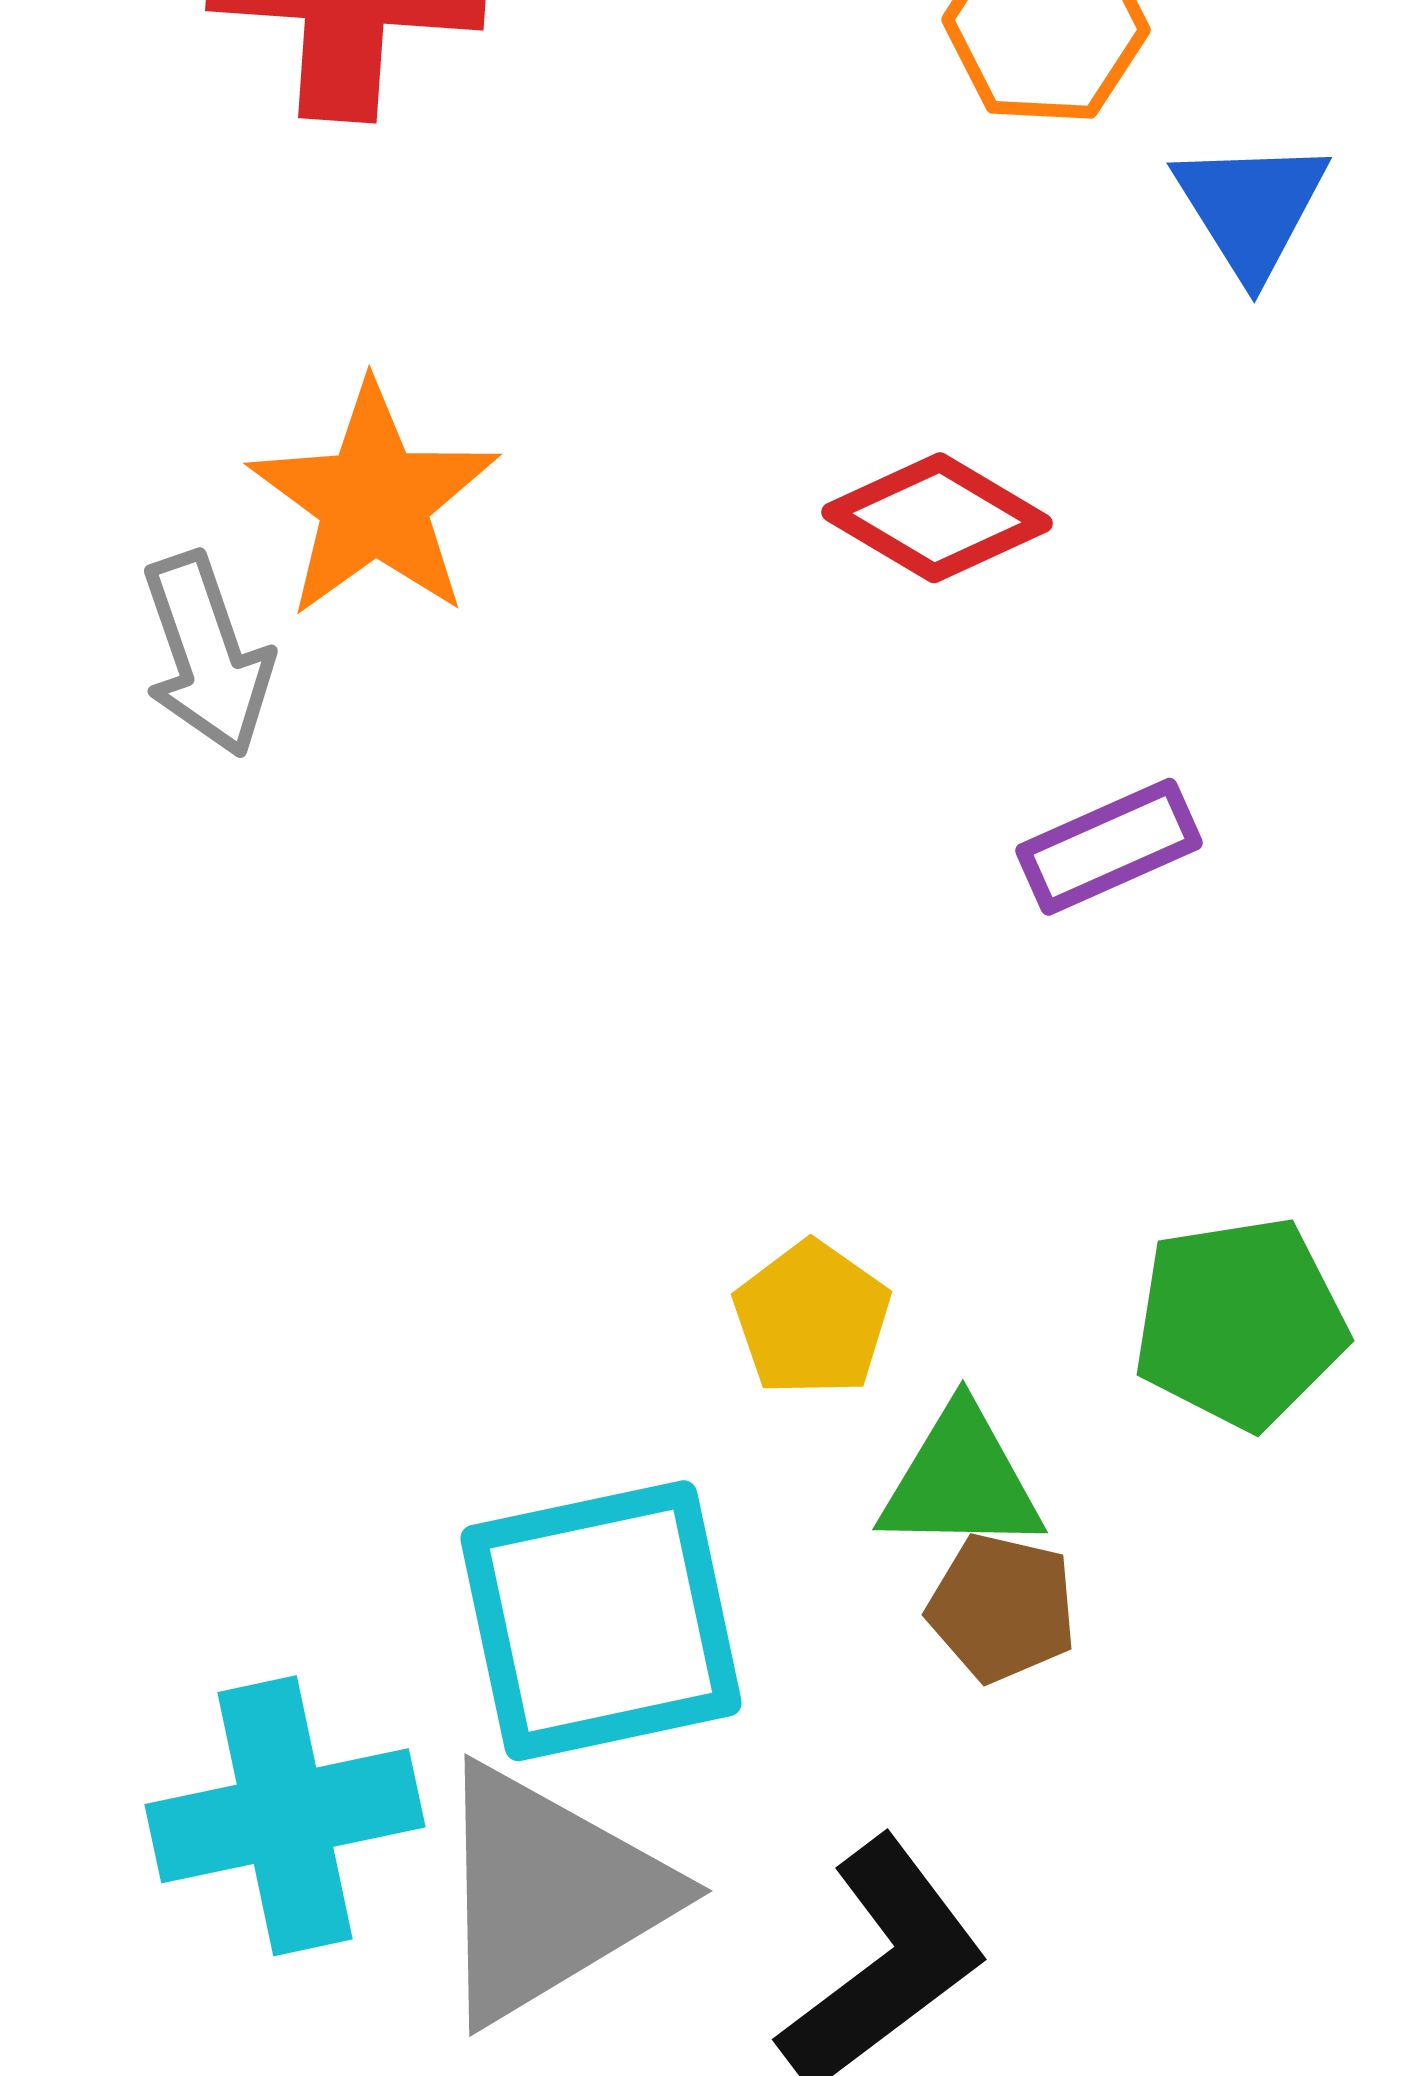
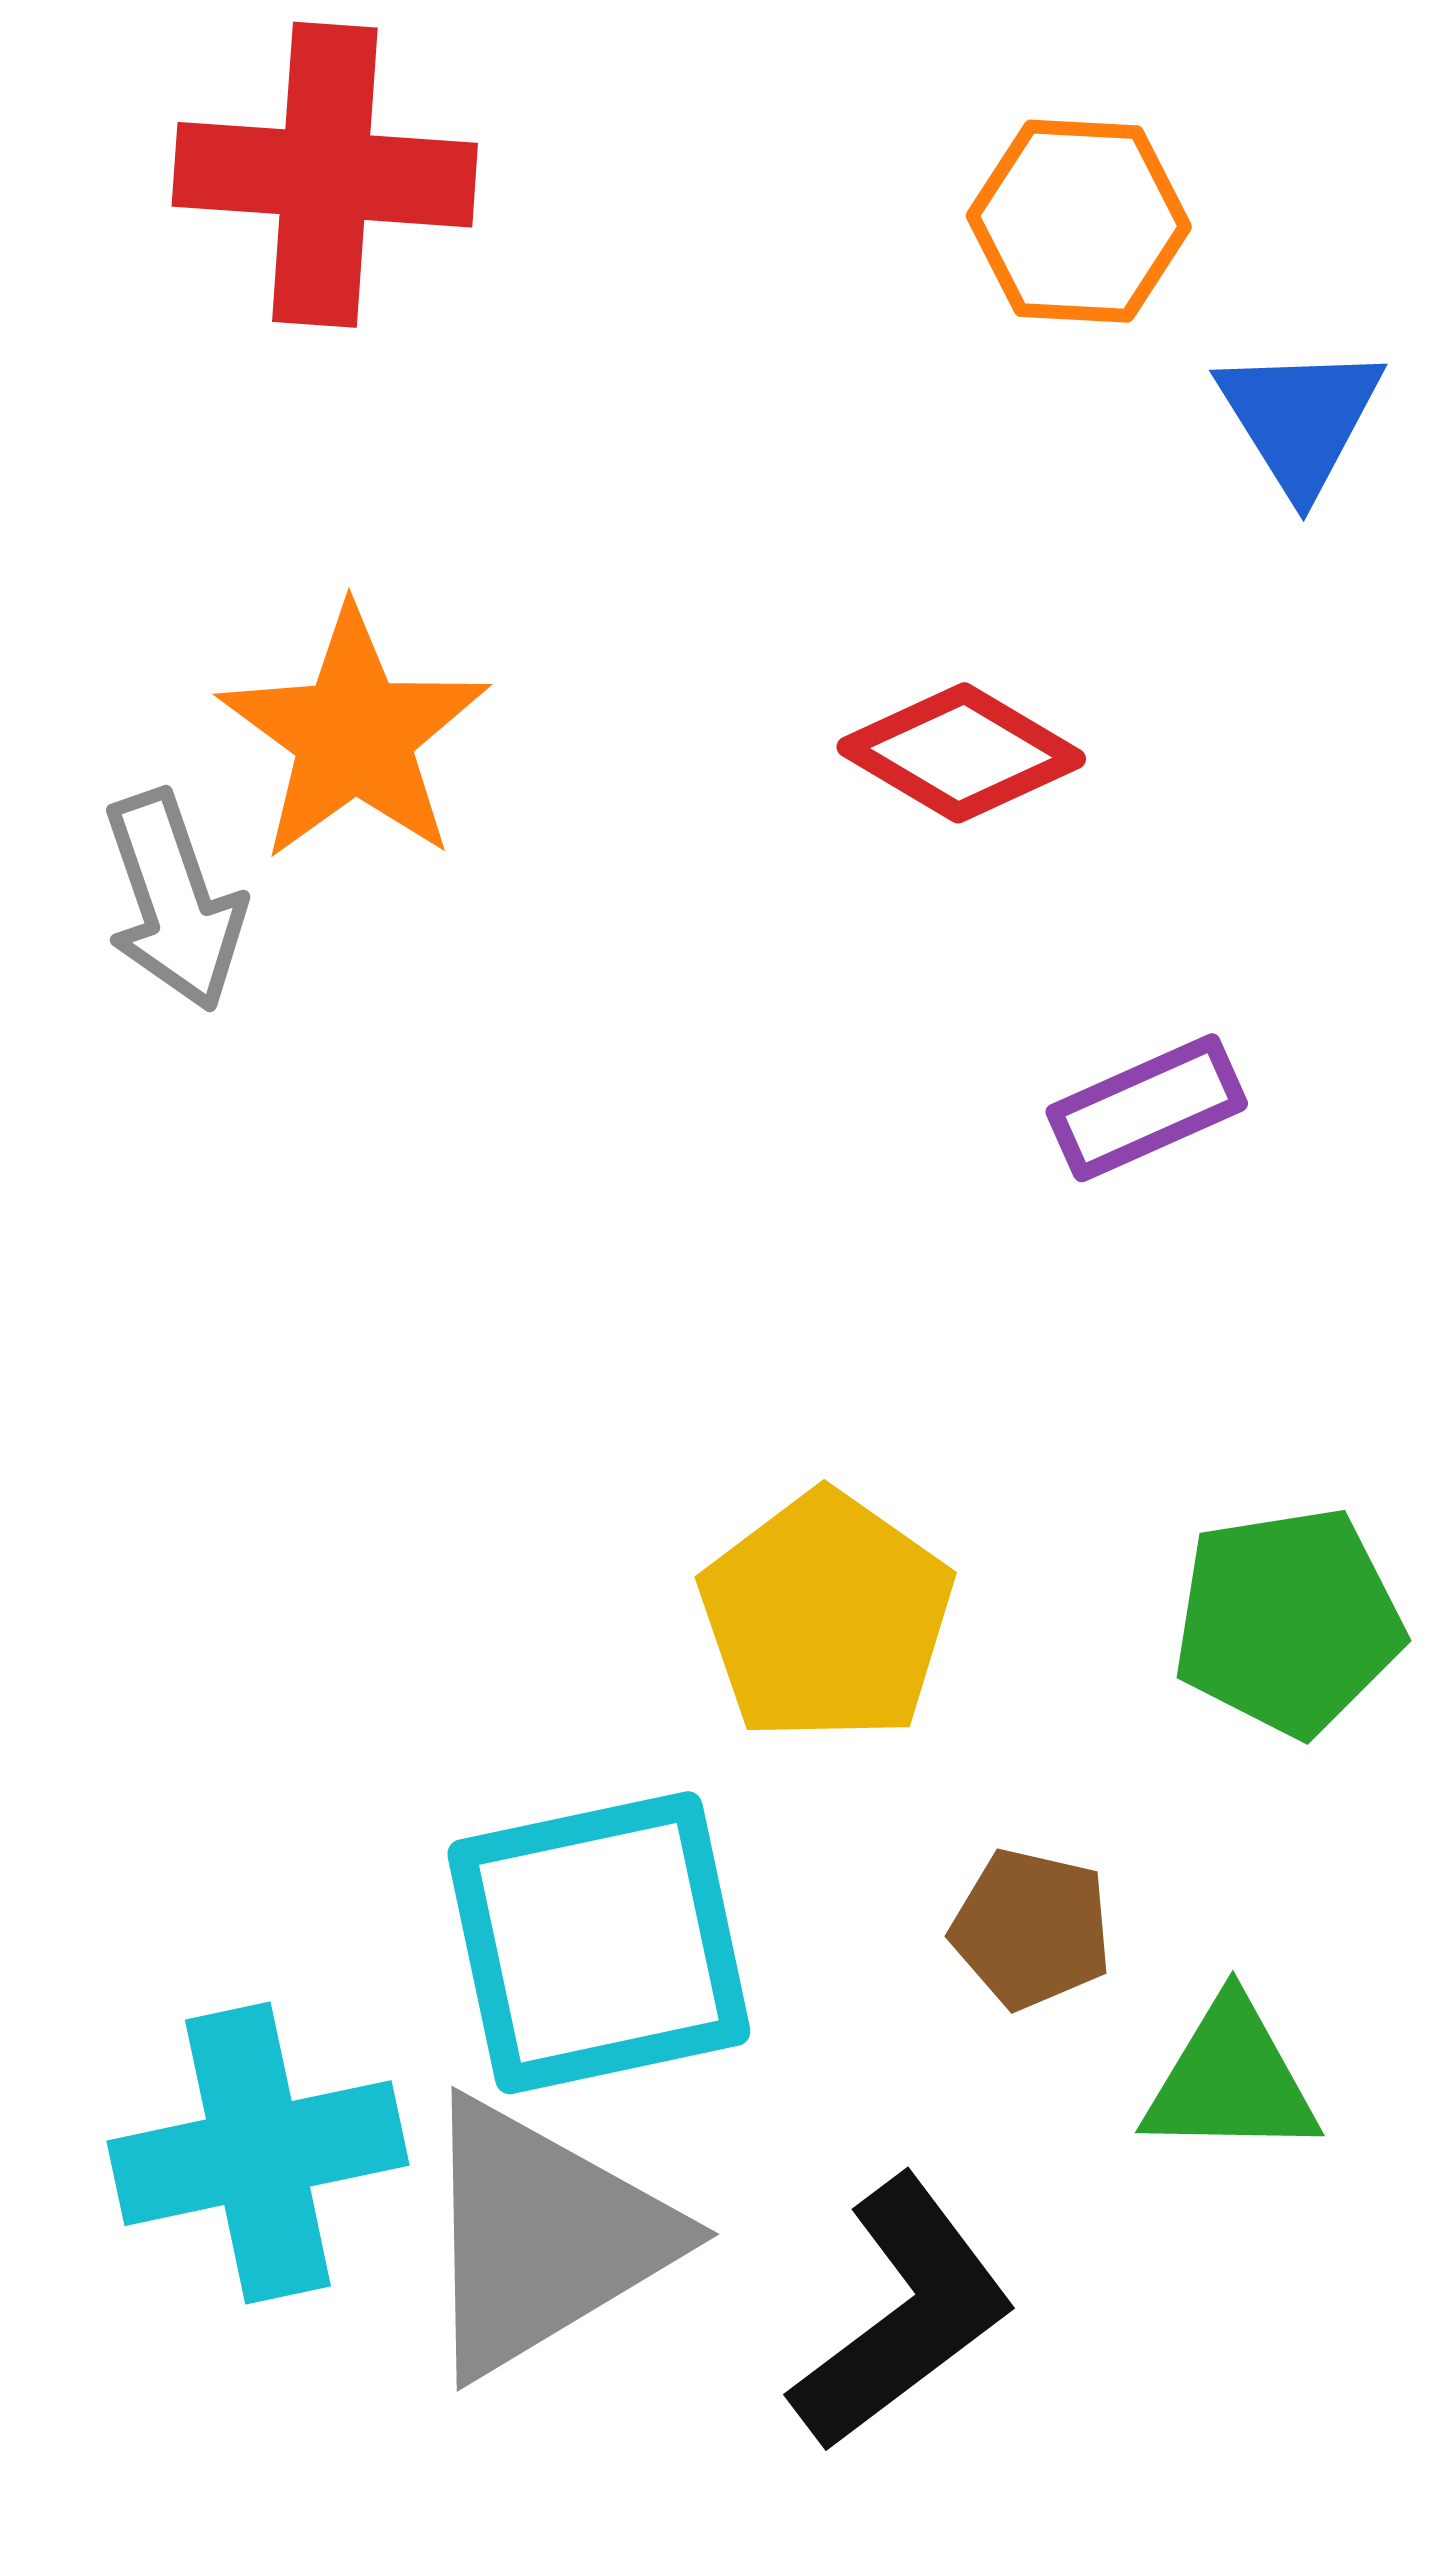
yellow pentagon: (812, 1319) -> (826, 1617), size x1.5
green triangle: (961, 1481) -> (1231, 2080), moved

